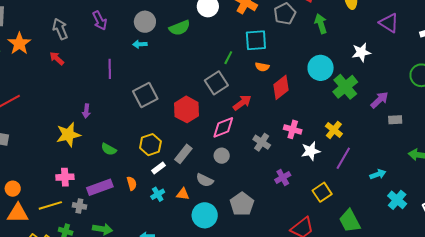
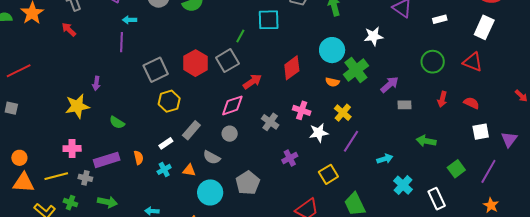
cyan arrow: (140, 44) -> (130, 20), moved
orange semicircle: (262, 67) -> (332, 82), moved
red hexagon: (187, 109) -> (195, 63), moved
yellow hexagon: (150, 145) -> (169, 101), moved

